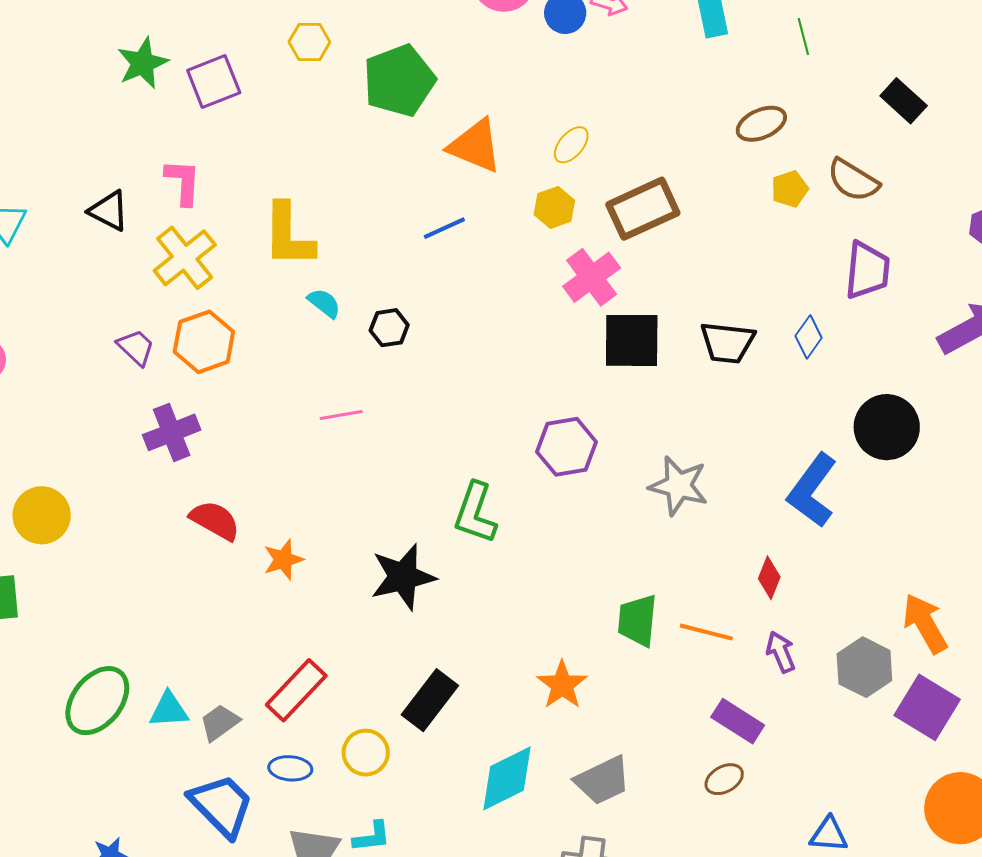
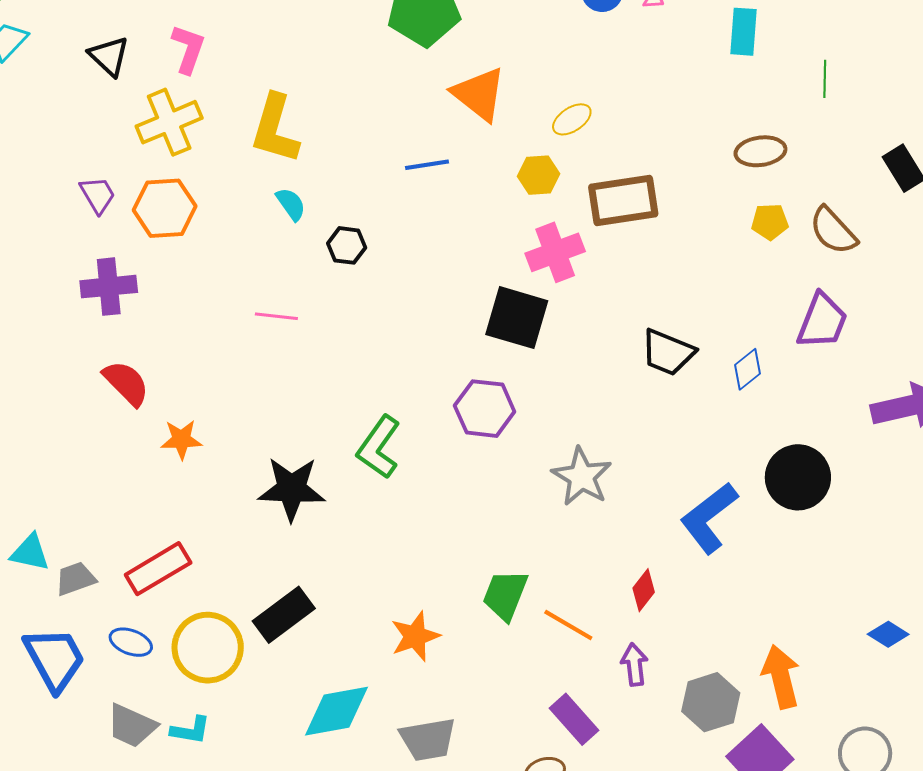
black square: (632, 340) -> (517, 318), moved
yellow circle: (366, 753) -> (208, 648), size x1.5

